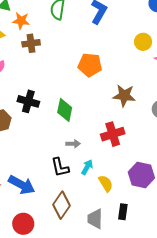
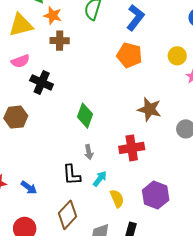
orange pentagon: (90, 65) -> (129, 55), moved
black cross: (28, 101) -> (42, 82), moved
gray arrow: (73, 144) -> (89, 152), turned 72
blue arrow: (22, 185) -> (29, 187), size x0.6

